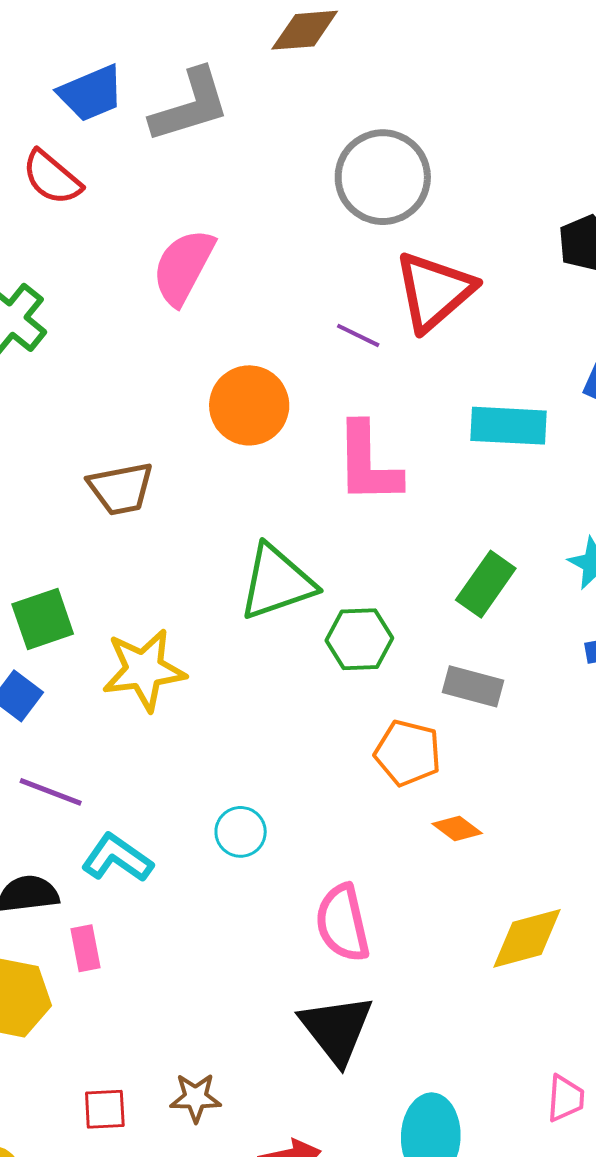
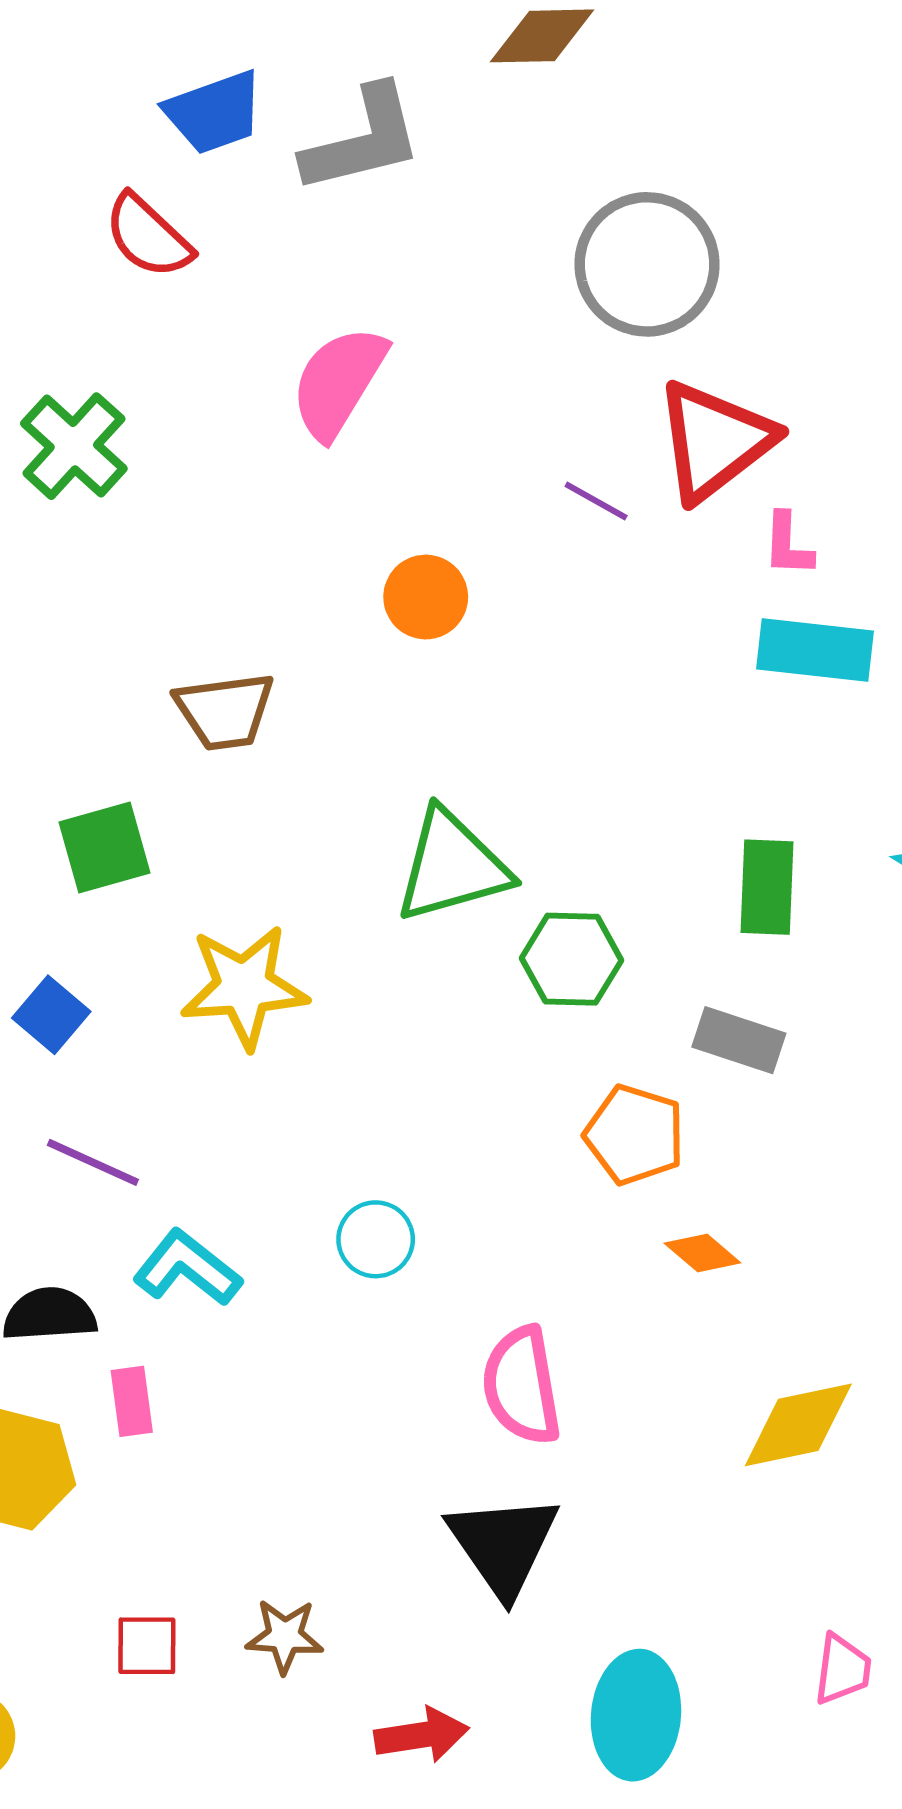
orange circle: (249, 405) -> (426, 597), size x0.7
pink L-shape: (368, 463) -> (788, 545), moved, size x0.5
green rectangle: (486, 584) -> (767, 887), turned -36
green square: (43, 619) -> (105, 847), moved

